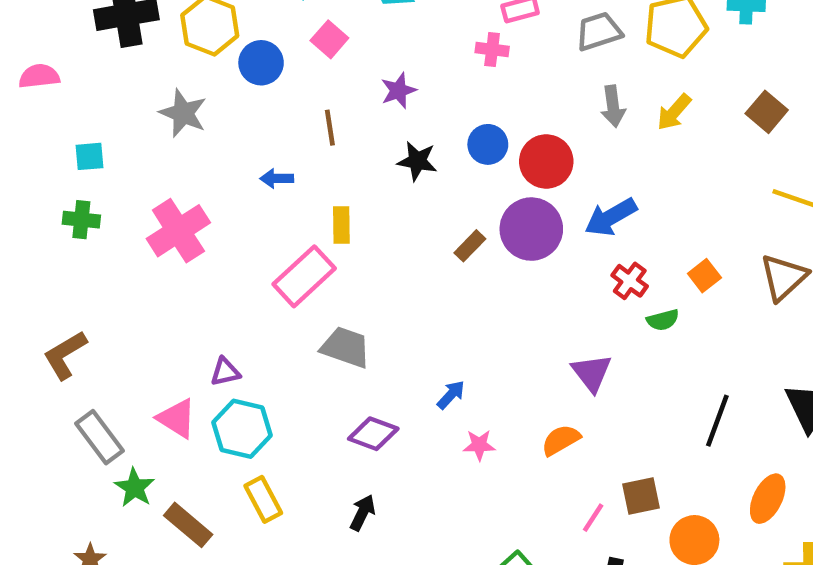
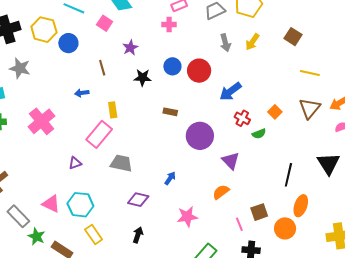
pink square: (329, 39) -> (105, 23), moved
gray star: (183, 113) -> (20, 68), moved
purple circle: (531, 229) -> (200, 136), moved
brown rectangle: (470, 246) -> (170, 112), turned 64
purple triangle: (225, 372) -> (75, 163), moved
pink star: (479, 445) -> (187, 217), moved, size x1.5
orange ellipse: (768, 499) -> (301, 206), moved
pink line: (593, 518) -> (239, 224), turned -48

